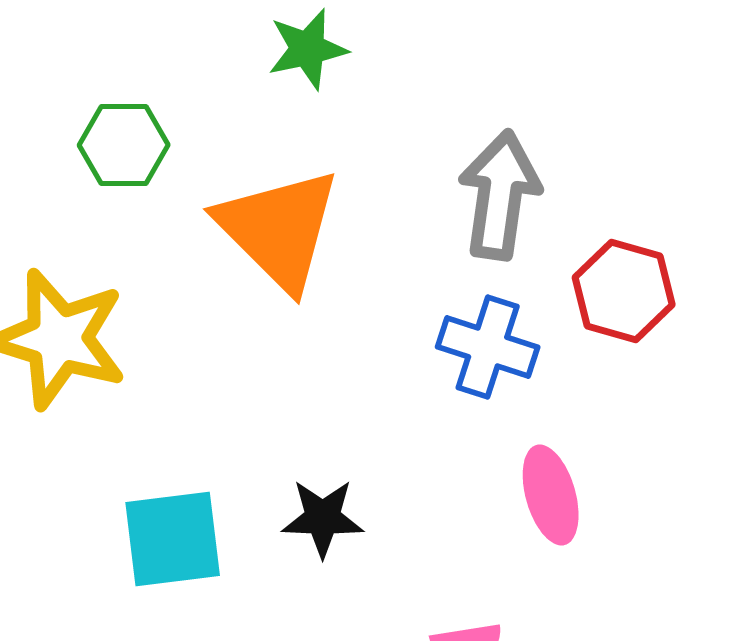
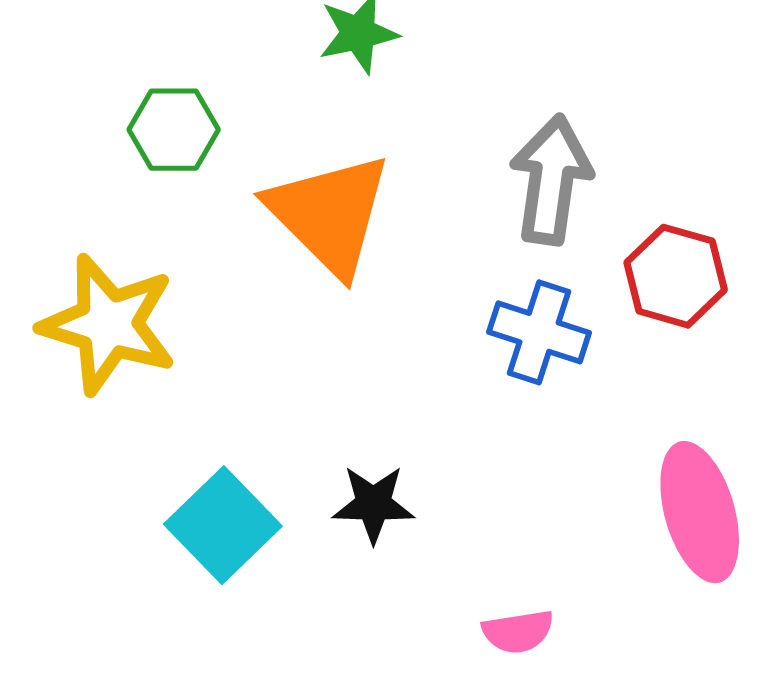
pink ellipse: (551, 495) -> (700, 512), moved, size x1.4
cyan square: (173, 539) -> (223, 525), turned -37

